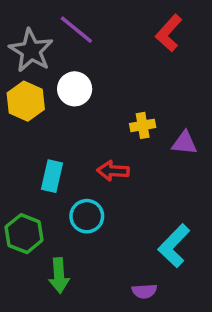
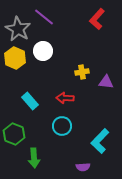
cyan rectangle: (52, 176) -> (30, 101), turned -54
cyan circle: (87, 216) -> (62, 126), moved

